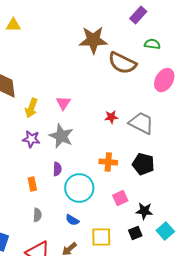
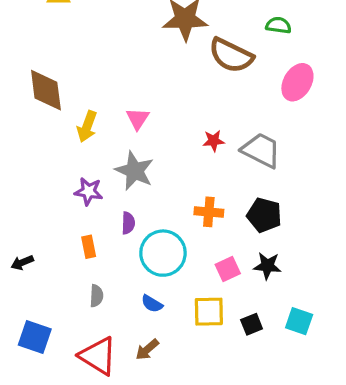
purple star: (31, 139) -> (89, 191), moved
black star: (144, 211) -> (267, 266), moved
cyan square: (165, 231) -> (299, 321), turned -30
yellow square: (101, 237) -> (209, 312), moved

